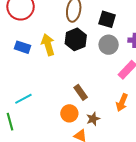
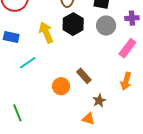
blue rectangle: (23, 47) -> (11, 37), moved
cyan line: (23, 99) -> (28, 63), moved
orange circle: (69, 113) -> (61, 86), moved

